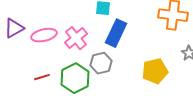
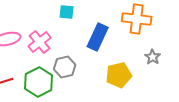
blue rectangle: (116, 33) -> (98, 37), moved

